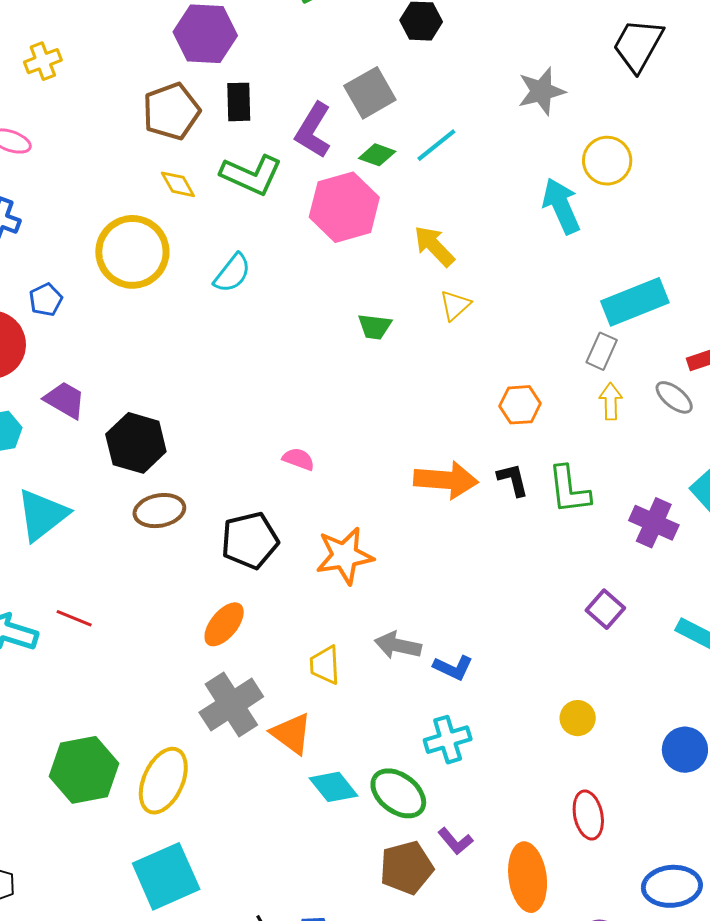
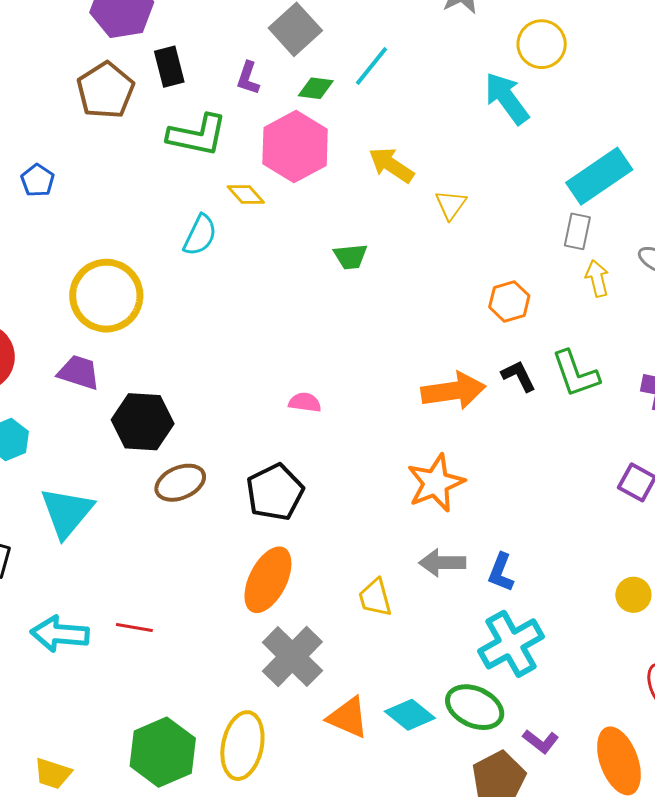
purple L-shape: (313, 130) -> (248, 78), size x0.6
yellow diamond: (178, 184) -> (246, 194), moved
yellow circle: (132, 252) -> (106, 296), moved
blue pentagon: (46, 300) -> (38, 180), moved
yellow triangle: (455, 305) -> (451, 205), moved
purple trapezoid: (65, 400) -> (79, 372), moved
orange star: (345, 556) -> (436, 483), moved
red line: (74, 618) -> (134, 628), moved
orange ellipse: (224, 624) -> (268, 580), size x1.4
blue L-shape: (453, 668) -> (501, 572), turned 99
orange triangle: (291, 734) -> (348, 717), moved
cyan cross: (448, 740) -> (511, 644), size x1.4

